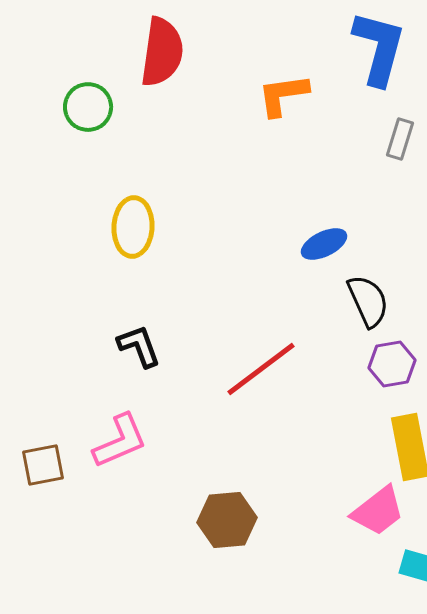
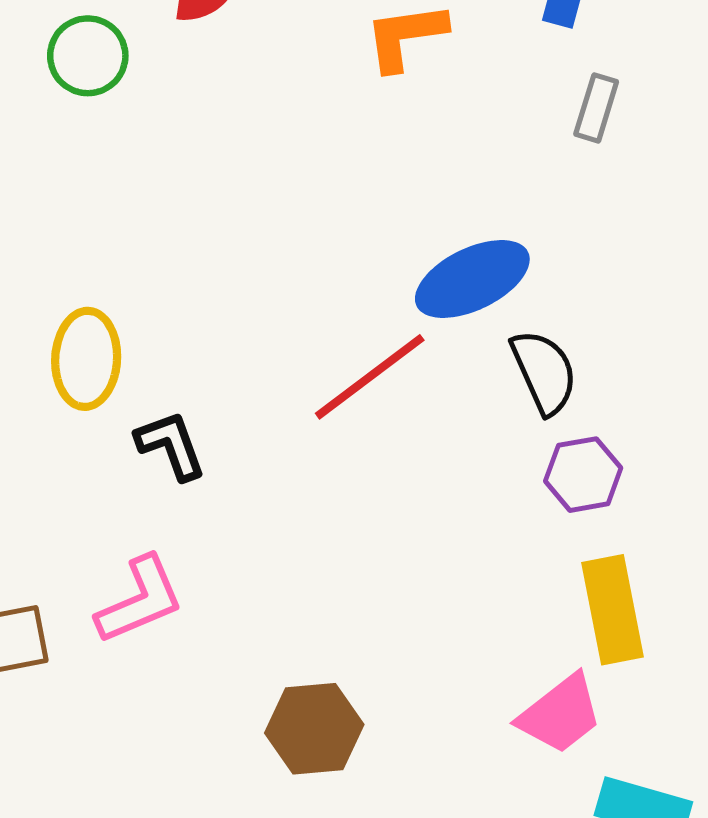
yellow ellipse: (133, 227) -> (86, 359), moved
blue ellipse: (324, 244) -> (472, 279), size x1.5
red line: (261, 369) -> (370, 377), moved

